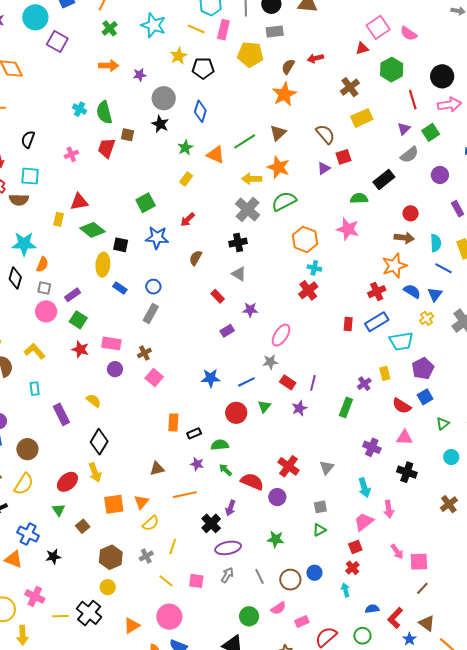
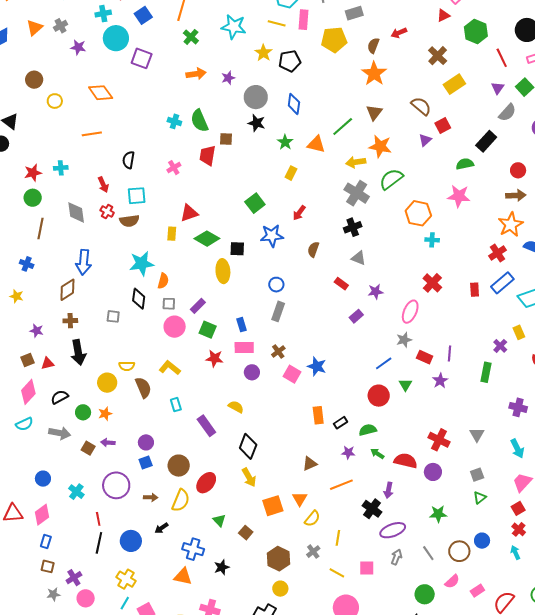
blue rectangle: (120, 288) -> (241, 325), moved, turned 48
red cross: (308, 290) -> (432, 283), moved
blue star: (211, 378) -> (317, 366), moved, turned 30
red ellipse: (67, 482) -> (206, 483), moved

